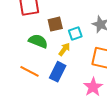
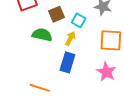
cyan square: (75, 33) -> (79, 20), turned -32
orange line: (29, 71) -> (40, 88), moved

